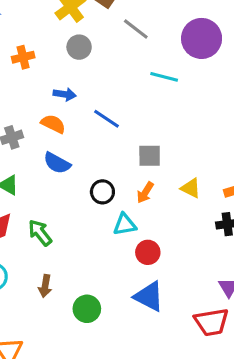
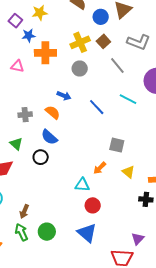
orange cross: (23, 57) -> (45, 53), moved, size x1.5
blue line: (107, 119) -> (97, 107), moved
gray square: (150, 156) -> (117, 145), moved
black circle: (102, 192) -> (41, 157), moved
green arrow: (40, 233) -> (21, 232), moved

